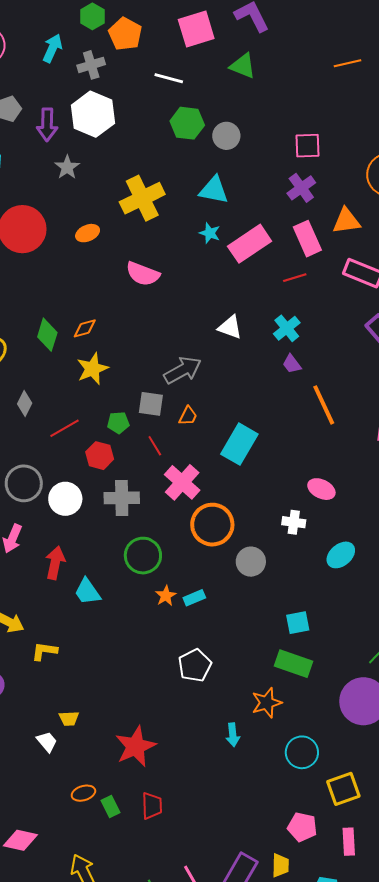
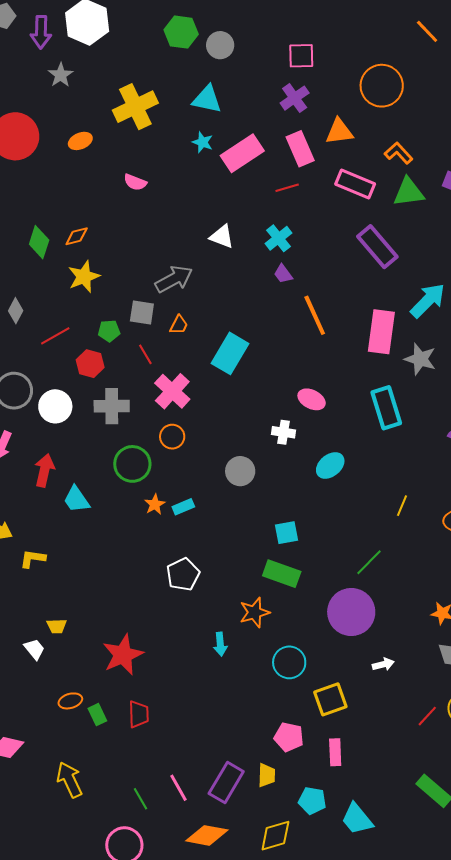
pink semicircle: (143, 274) -> (135, 182), size x0.7
orange circle: (212, 525) -> (172, 437), moved, size x0.6

